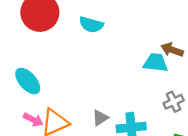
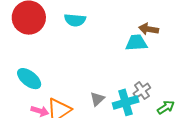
gray cross: (174, 102) -> (142, 91), moved

